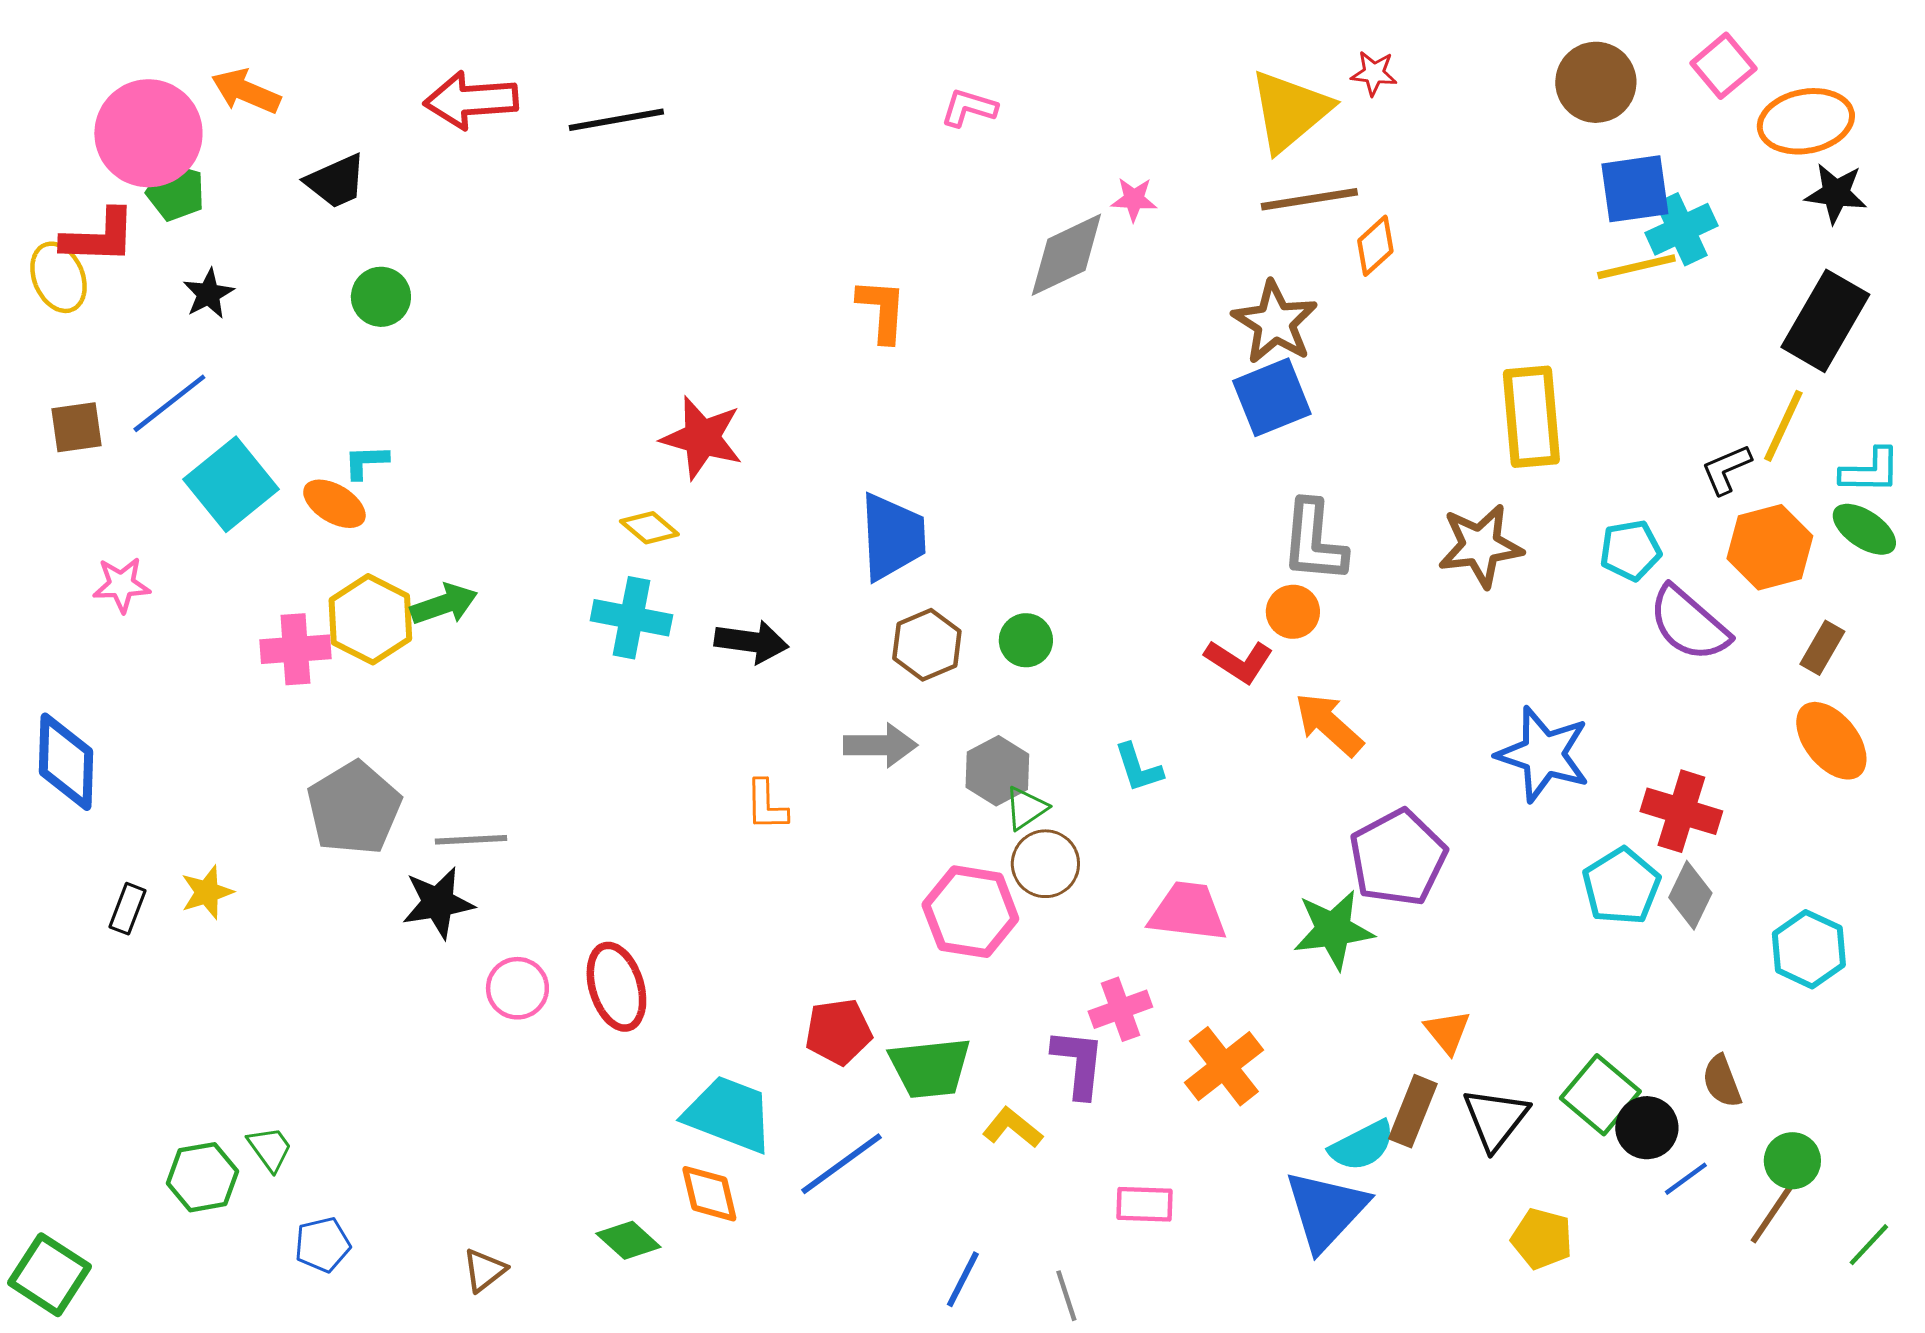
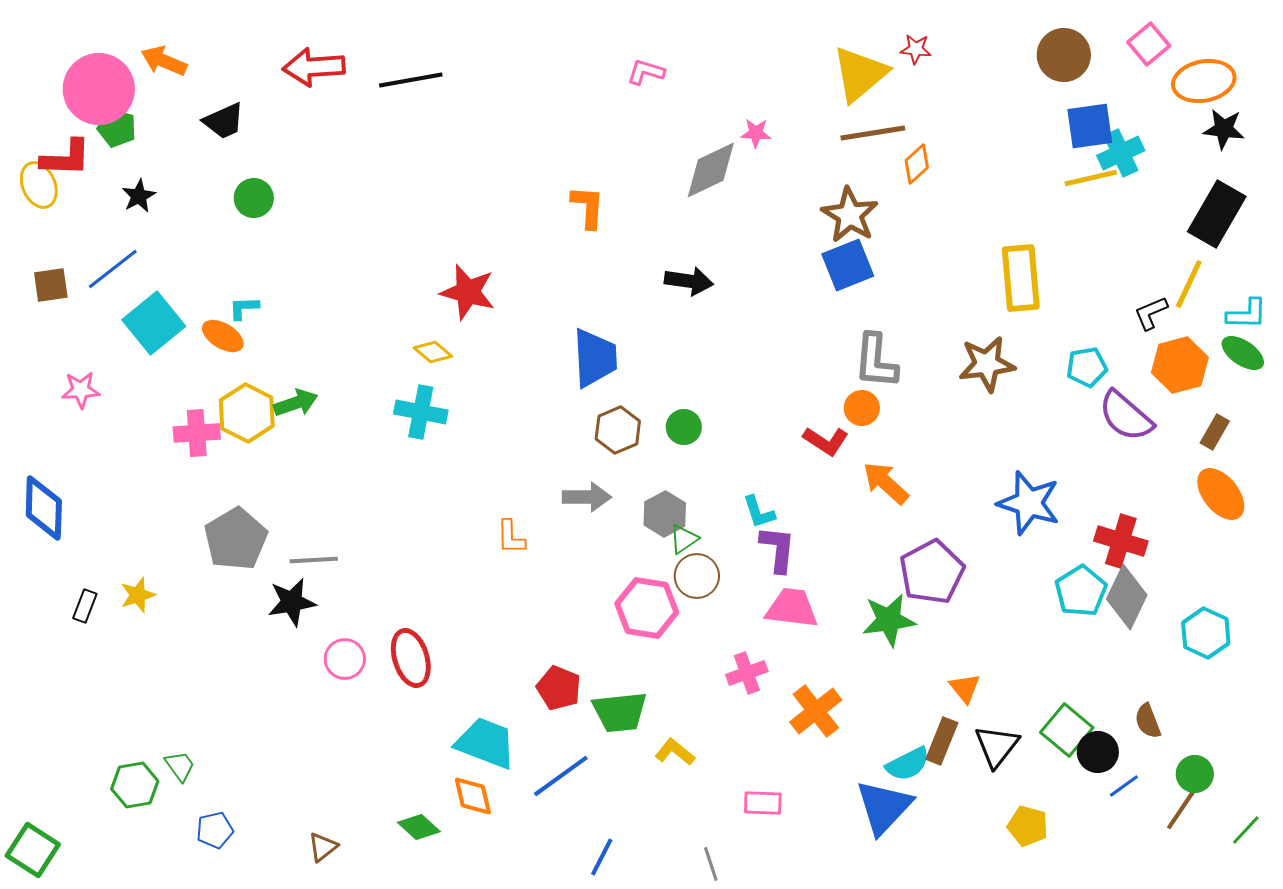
black arrow: (751, 642) -> (689, 281), moved
gray diamond: (1690, 895) -> (1127, 597), size x1.4
red pentagon: (838, 1032) -> (559, 688), turned 30
purple L-shape: (1078, 1063) -> (778, 549), moved
blue line: (963, 1279) -> (602, 857), moved

